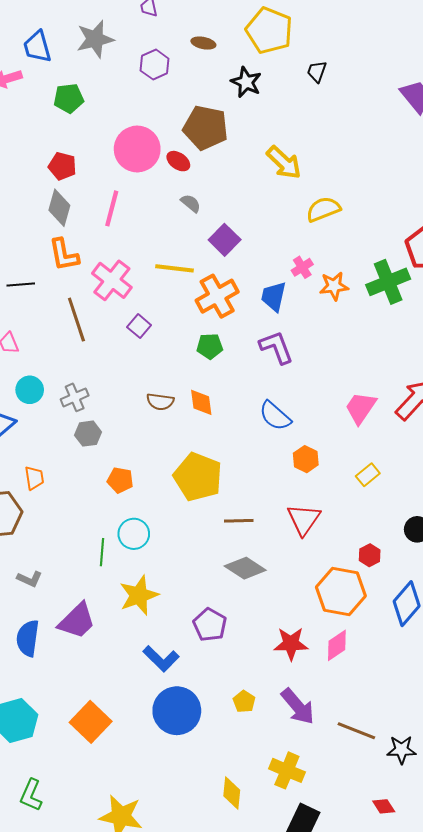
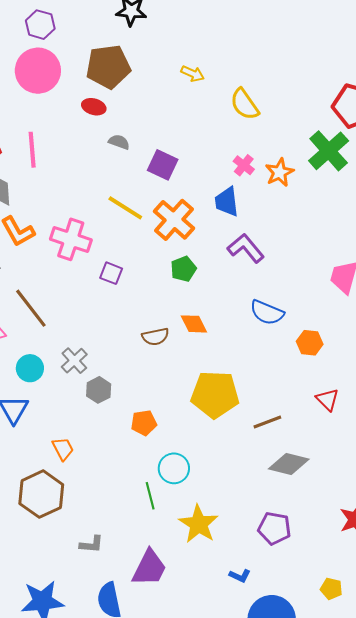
pink circle: (137, 149) -> (38, 71), moved
yellow arrow: (284, 163) -> (193, 74), size x0.6
pink line: (112, 208) -> (32, 150), moved
yellow semicircle: (323, 209) -> (245, 104), turned -84
yellow line: (175, 268) -> (125, 208), turned 45
brown line: (76, 320) -> (31, 308), moved
red triangle: (304, 519) -> (327, 400), size x0.7
blue L-shape: (161, 659) -> (240, 576), size x0.6

